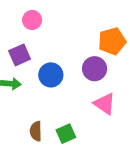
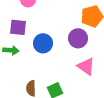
purple square: (20, 55) -> (18, 27), turned 30

